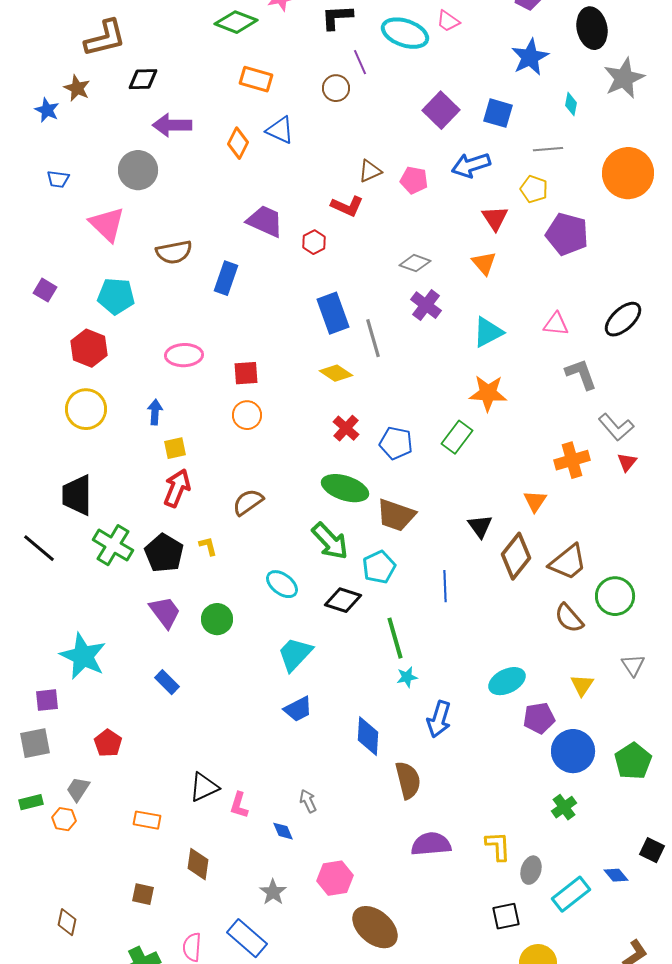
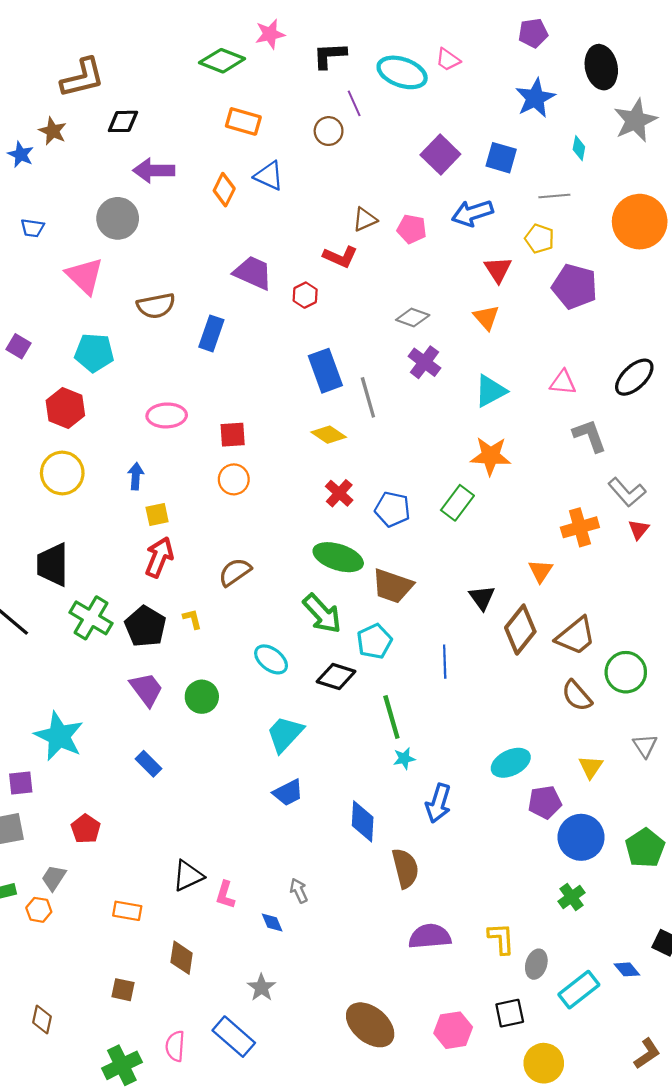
pink hexagon: (335, 878) -> (453, 1030), moved

